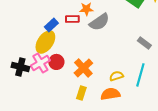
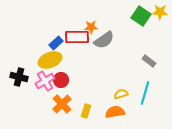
red rectangle: (72, 19) -> (77, 37), size x1.6
yellow ellipse: (45, 42) -> (50, 60), turned 35
black cross: (20, 67) -> (19, 77), moved
orange cross: (83, 68) -> (62, 104), moved

